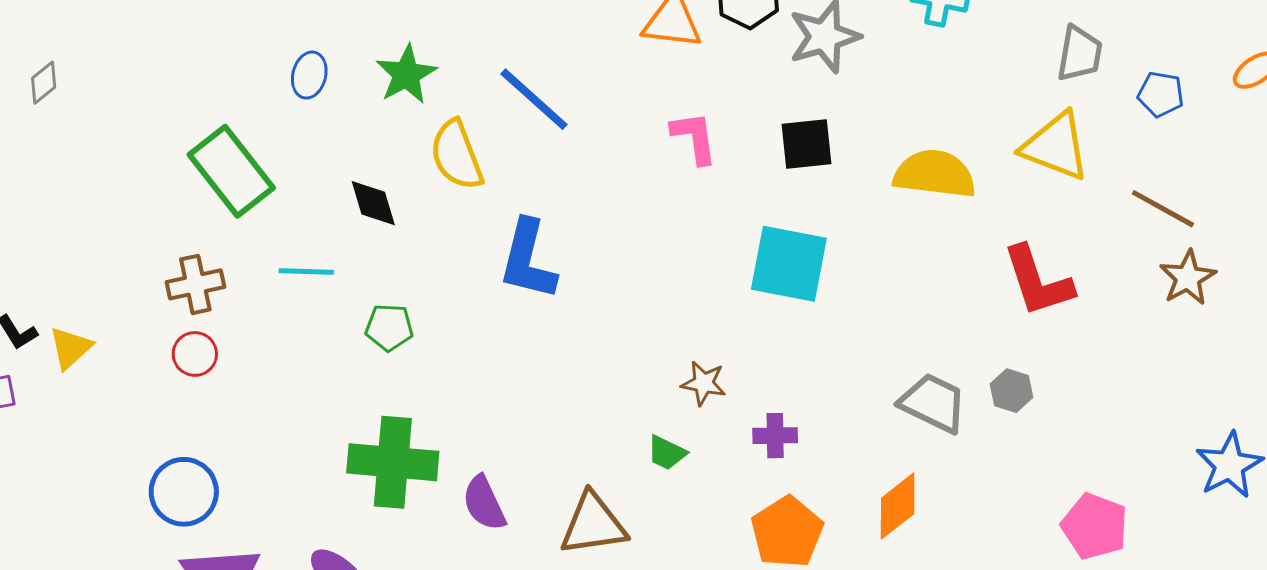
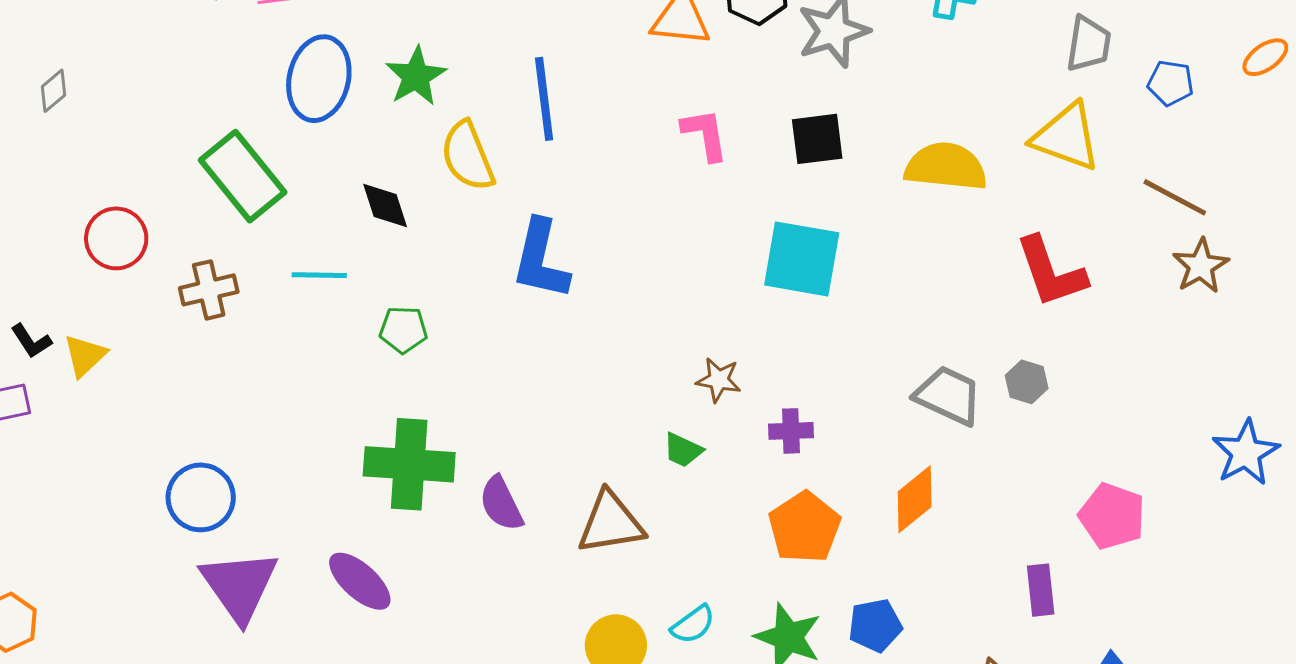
blue ellipse: (309, 75) -> (319, 79), size x1.8
blue line: (534, 99) -> (544, 99), turned 42
red circle: (195, 354) -> (116, 238), moved, size x1.4

